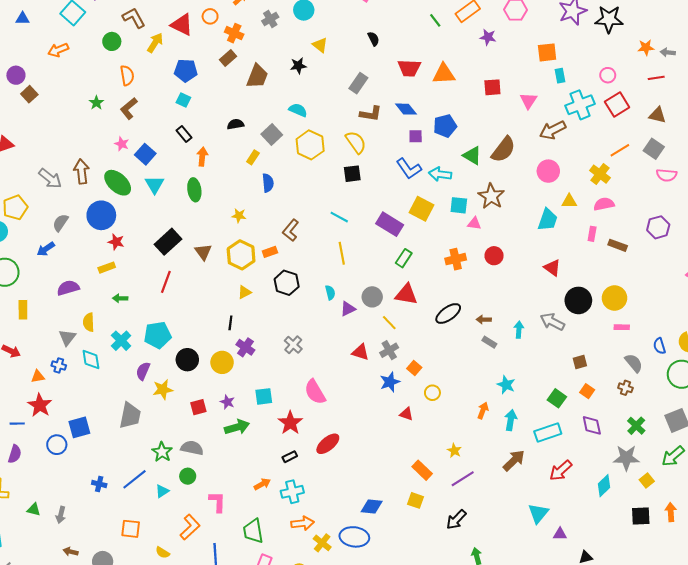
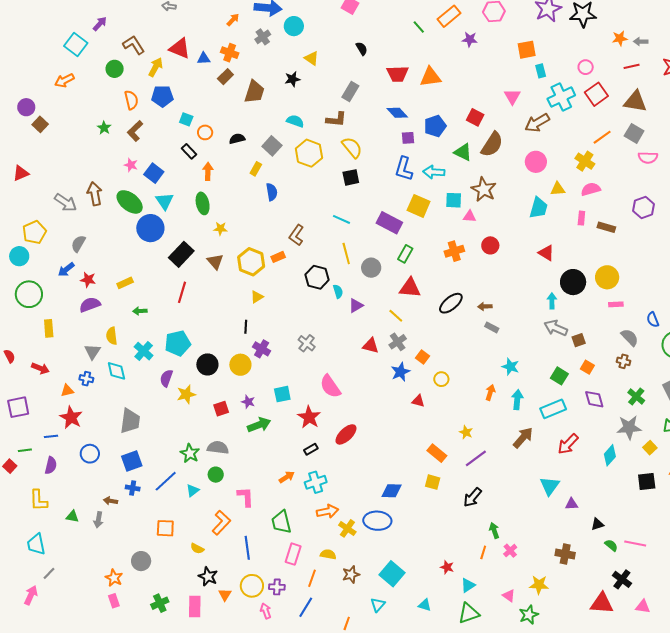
orange circle: (210, 16) -> (205, 132), moved
blue triangle: (23, 19) -> (204, 58), moved
blue pentagon: (186, 71) -> (162, 96), moved
red square: (492, 87) -> (475, 117), moved, turned 36
brown L-shape: (371, 114) -> (336, 119), moved
brown triangle: (658, 115) -> (635, 101), size x1.4
blue L-shape: (409, 169) -> (404, 169), turned 55
blue circle: (101, 215) -> (150, 228), moved
yellow star: (239, 216) -> (220, 229), moved
red star: (116, 242) -> (88, 280), moved
black hexagon: (287, 283) -> (317, 277), moved
gray circle: (372, 297) -> (371, 268), moved
gray arrow: (552, 322) -> (556, 328), moved
cyan arrow: (519, 330) -> (552, 301), moved
gray trapezoid: (130, 415) -> (130, 421), moved
blue square: (79, 427) -> (132, 461), moved
brown arrow: (71, 552) -> (111, 501), moved

